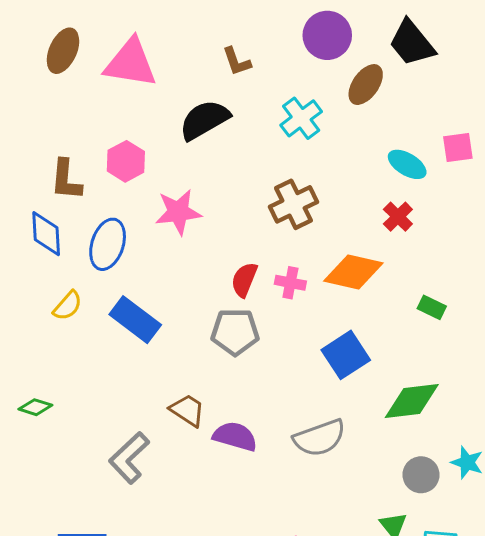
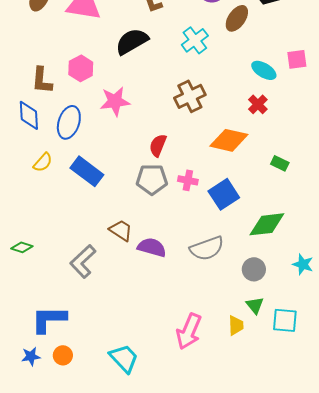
pink cross: (290, 283) -> (188, 180), moved
green diamond: (35, 407) -> (22, 247), moved
gray circle: (421, 475) -> (254, 269), moved

